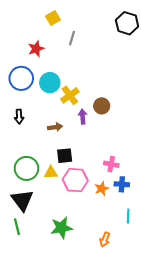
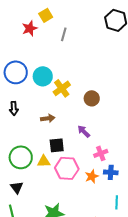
red star: (36, 49) -> (30, 28), moved
purple arrow: (83, 117) -> (84, 131), moved, turned -40
pink cross: (111, 164) -> (101, 153), turned -32
black triangle: (22, 200) -> (17, 187), size x0.6

